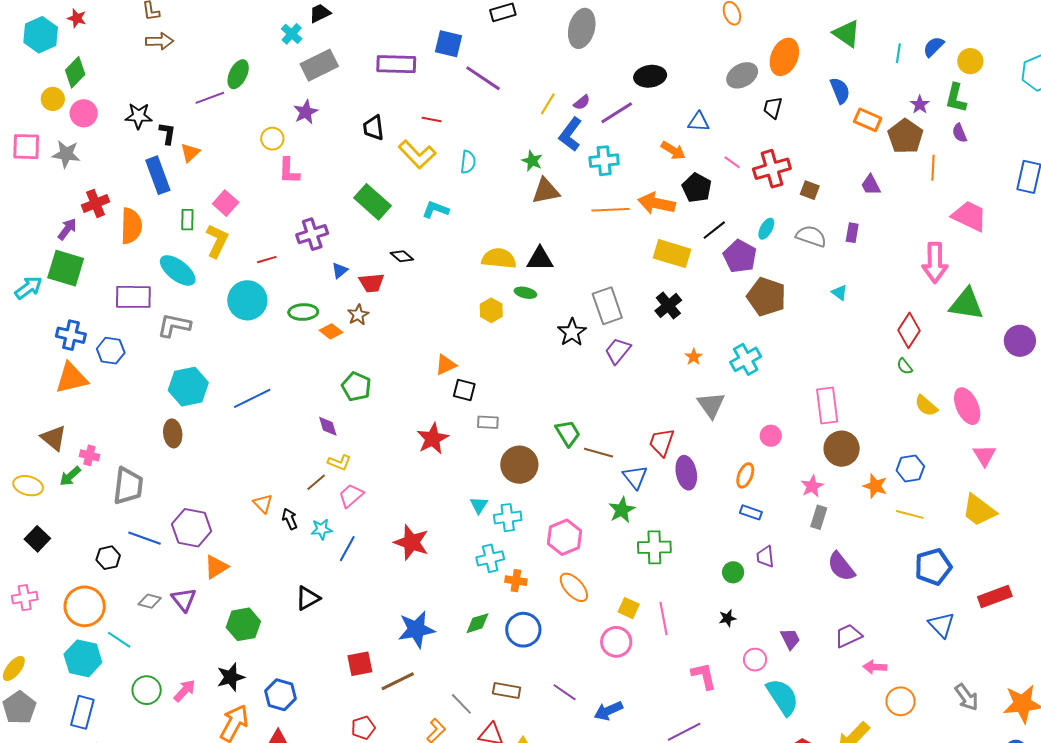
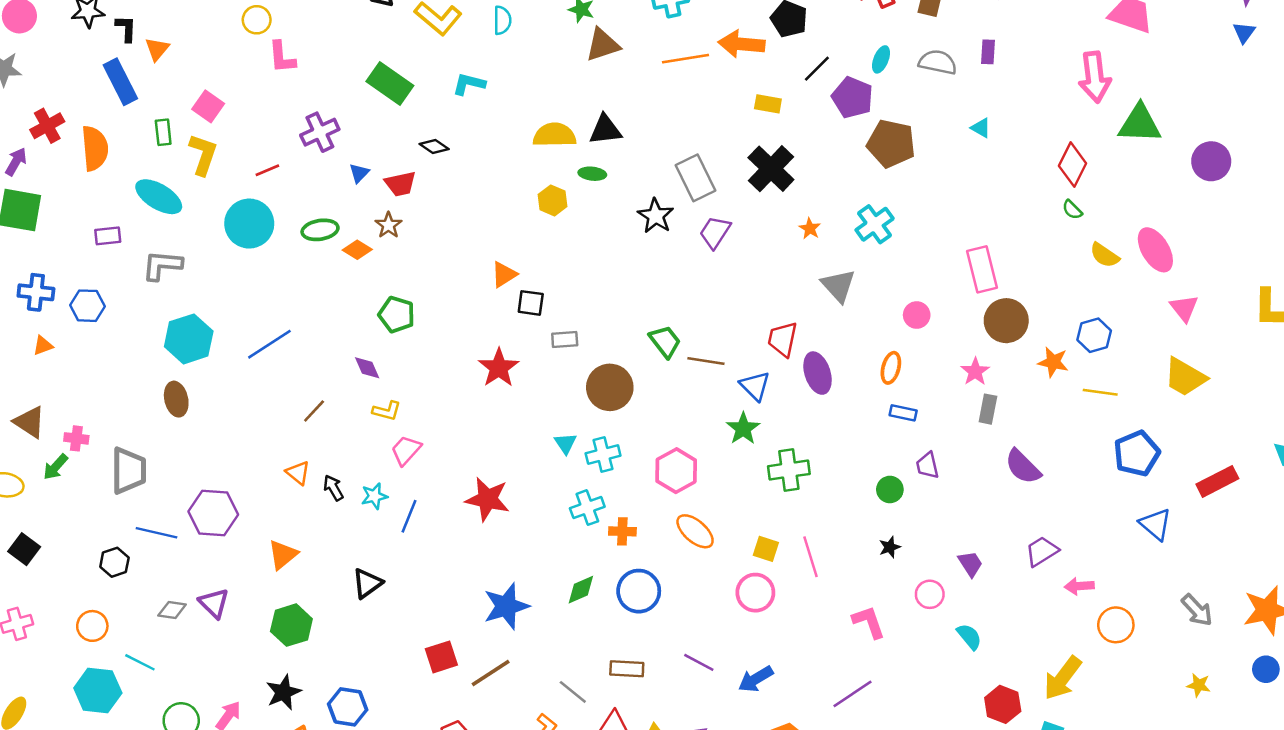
yellow rectangle: (672, 254) -> (768, 104), size x0.6
purple rectangle: (133, 297) -> (108, 236), size x0.6
black cross: (668, 305) -> (771, 169), size x1.4
orange triangle: (71, 378) -> (43, 345), size x0.5
brown line: (316, 482) -> (314, 411), moved
orange triangle: (216, 567) -> (283, 555), moved
orange circle: (85, 606) -> (92, 626), size x0.6
cyan semicircle: (783, 697) -> (969, 637), size x0.6

